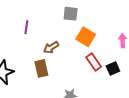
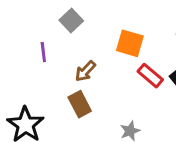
gray square: (71, 14) -> (71, 21), moved, turned -35

